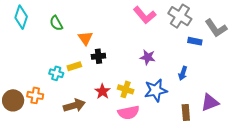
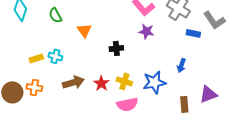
black cross: (98, 56) -> (116, 48), moved
purple star: (148, 57) -> (146, 31), moved
yellow rectangle: (74, 66) -> (36, 58), moved
cyan cross: (56, 73) -> (55, 56), moved
brown arrow: (74, 105) -> (73, 82), moved

